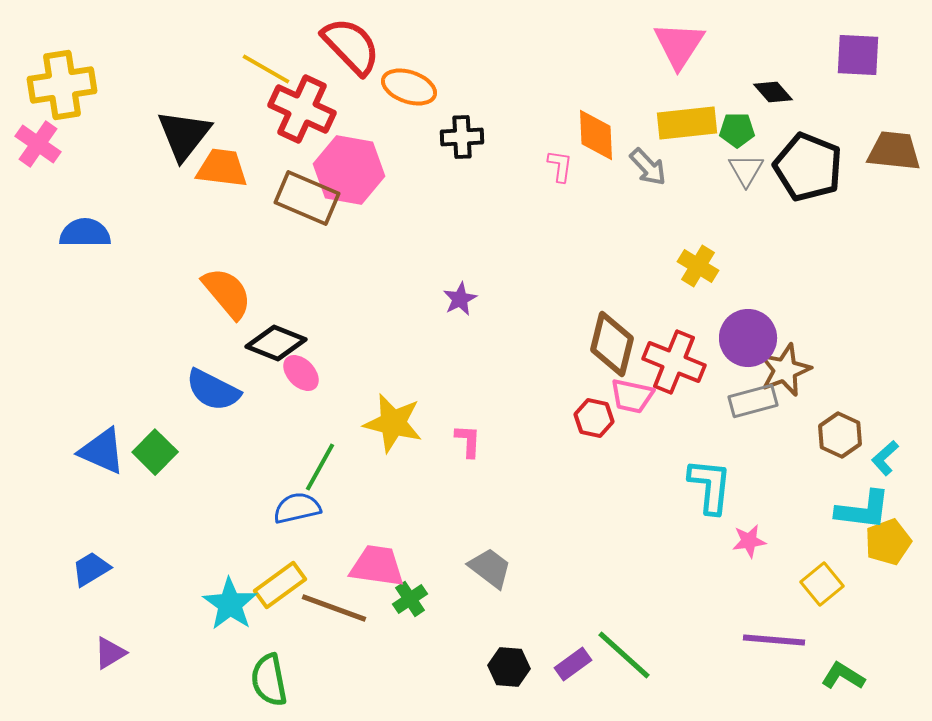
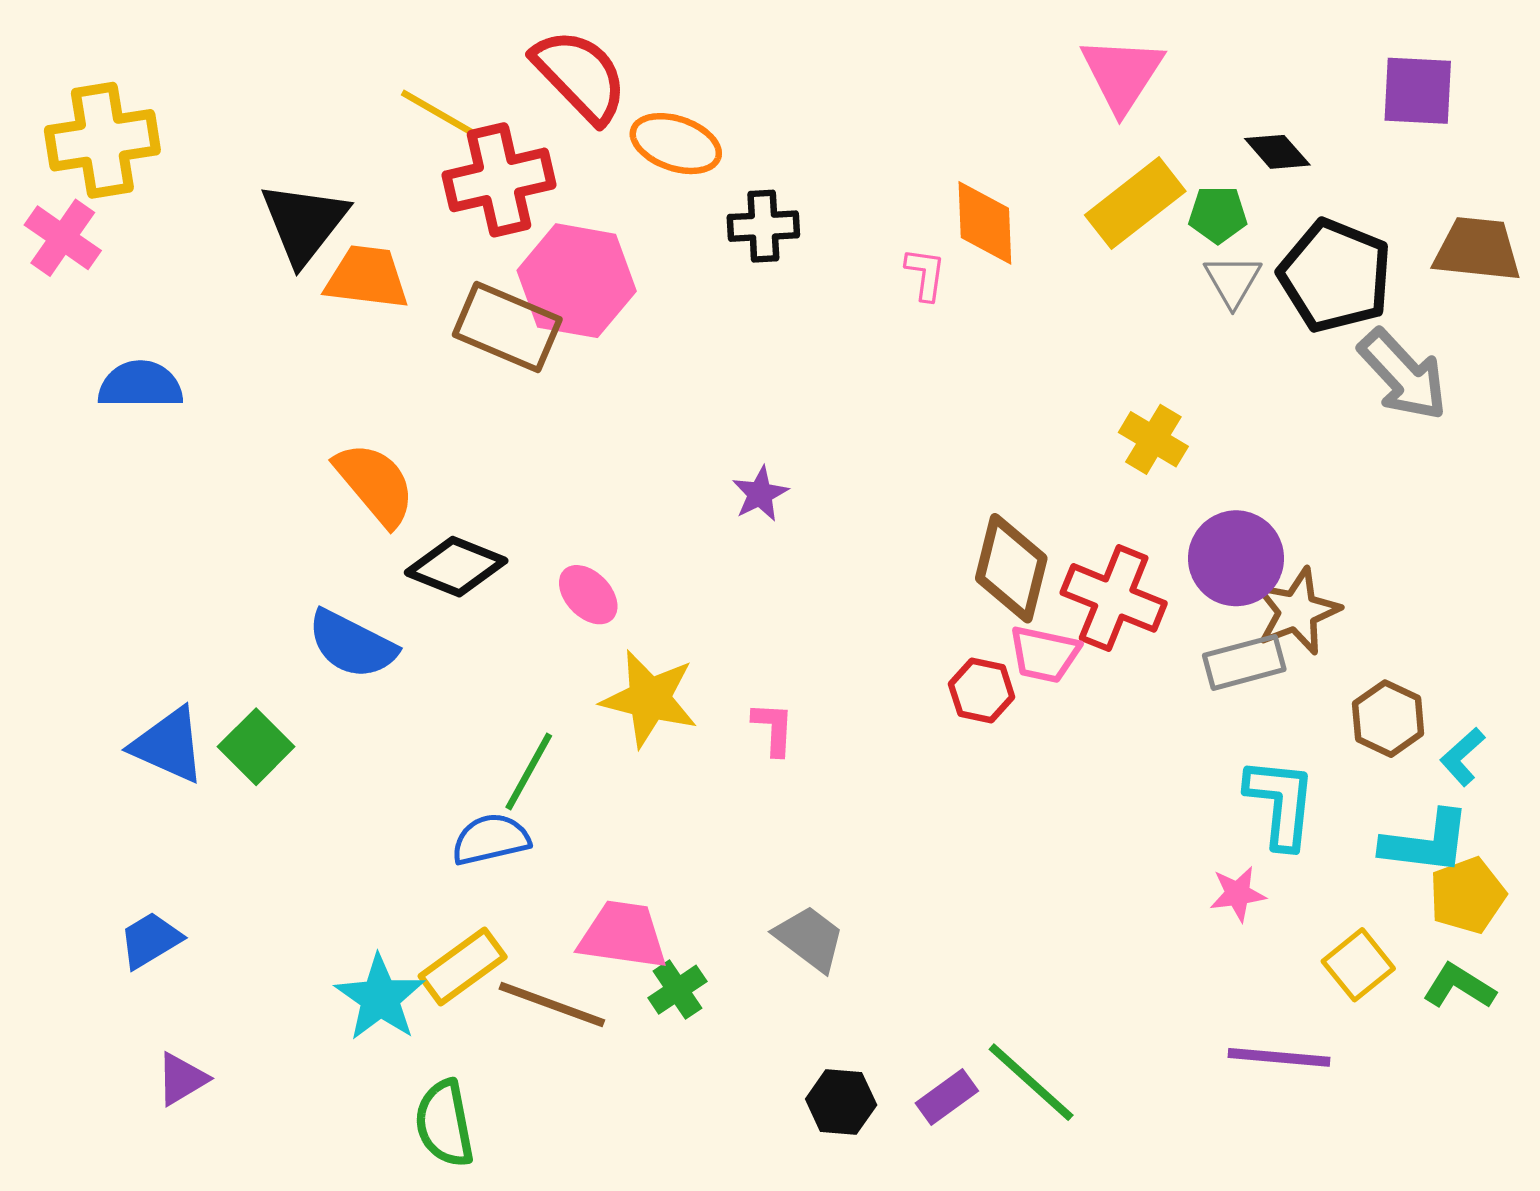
red cross: (302, 109) -> (499, 180), turned -38
yellow rectangle: (687, 123) -> (1135, 203), turned -32
gray arrow: (648, 167) -> (1403, 375), moved, size x1.5
pink ellipse: (301, 373) -> (588, 595), moved
cyan L-shape: (710, 486) -> (1281, 803), moved
green L-shape: (843, 676) -> (1459, 986), moved

